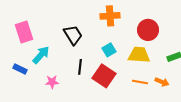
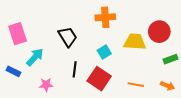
red circle: (148, 30) -> (159, 32), moved
yellow trapezoid: (139, 55) -> (135, 42), moved
orange arrow: (162, 82) -> (167, 86), moved

